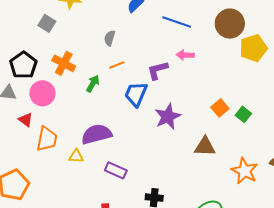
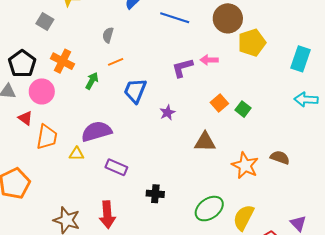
pink arrow: (185, 55) -> (209, 60), moved
purple L-shape: (158, 70) -> (182, 68), moved
purple star: (168, 117) -> (167, 113), size x0.6

